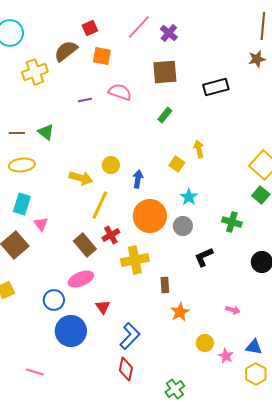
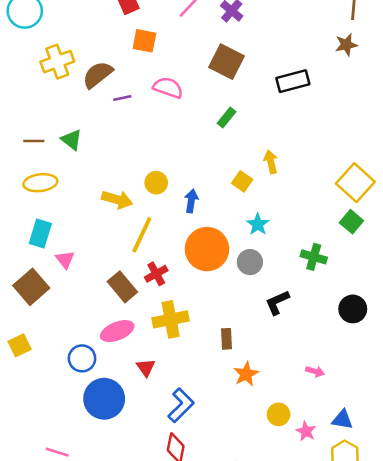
brown semicircle: (66, 51) -> (98, 75), moved
brown square: (165, 72) -> (226, 62), turned 32
yellow cross: (135, 260) -> (171, 319), moved

